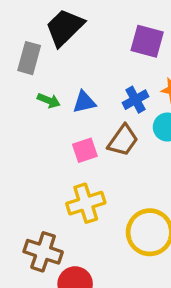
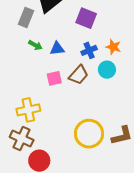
purple square: (147, 41) -> (86, 18), moved
yellow cross: (86, 203) -> (28, 110), moved

